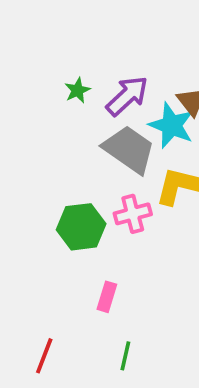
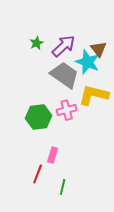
red line: (44, 356) -> (38, 174), moved

